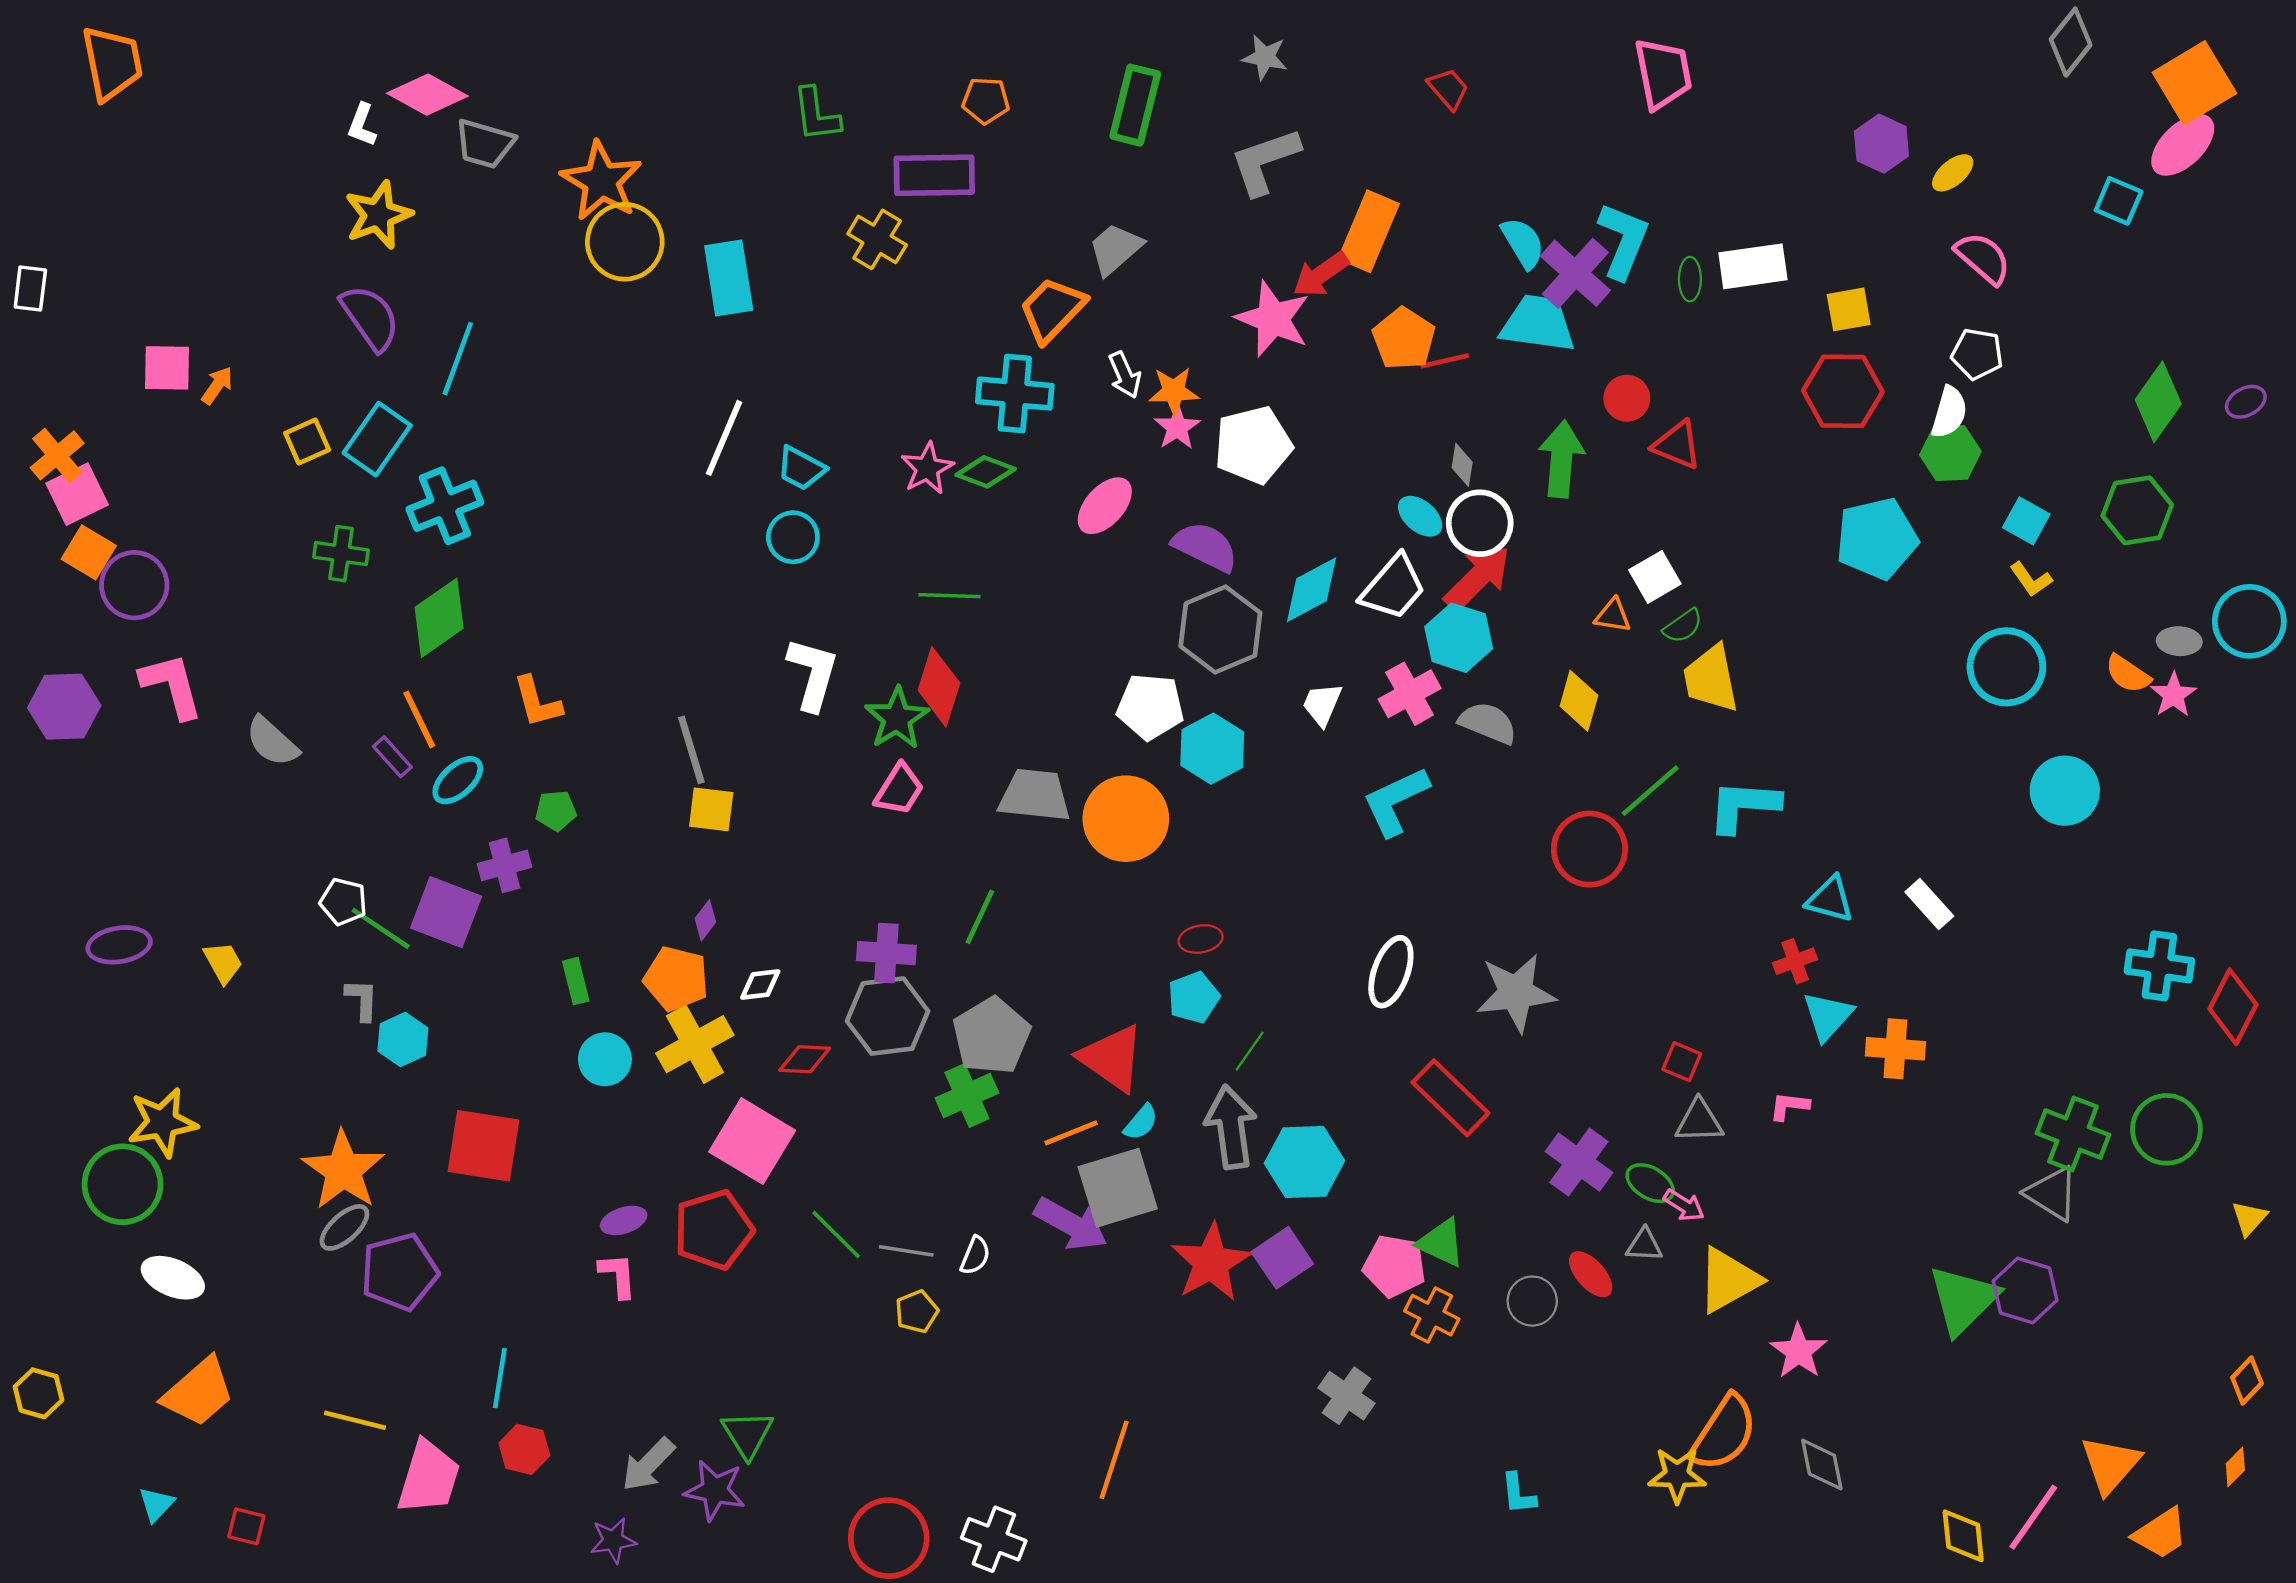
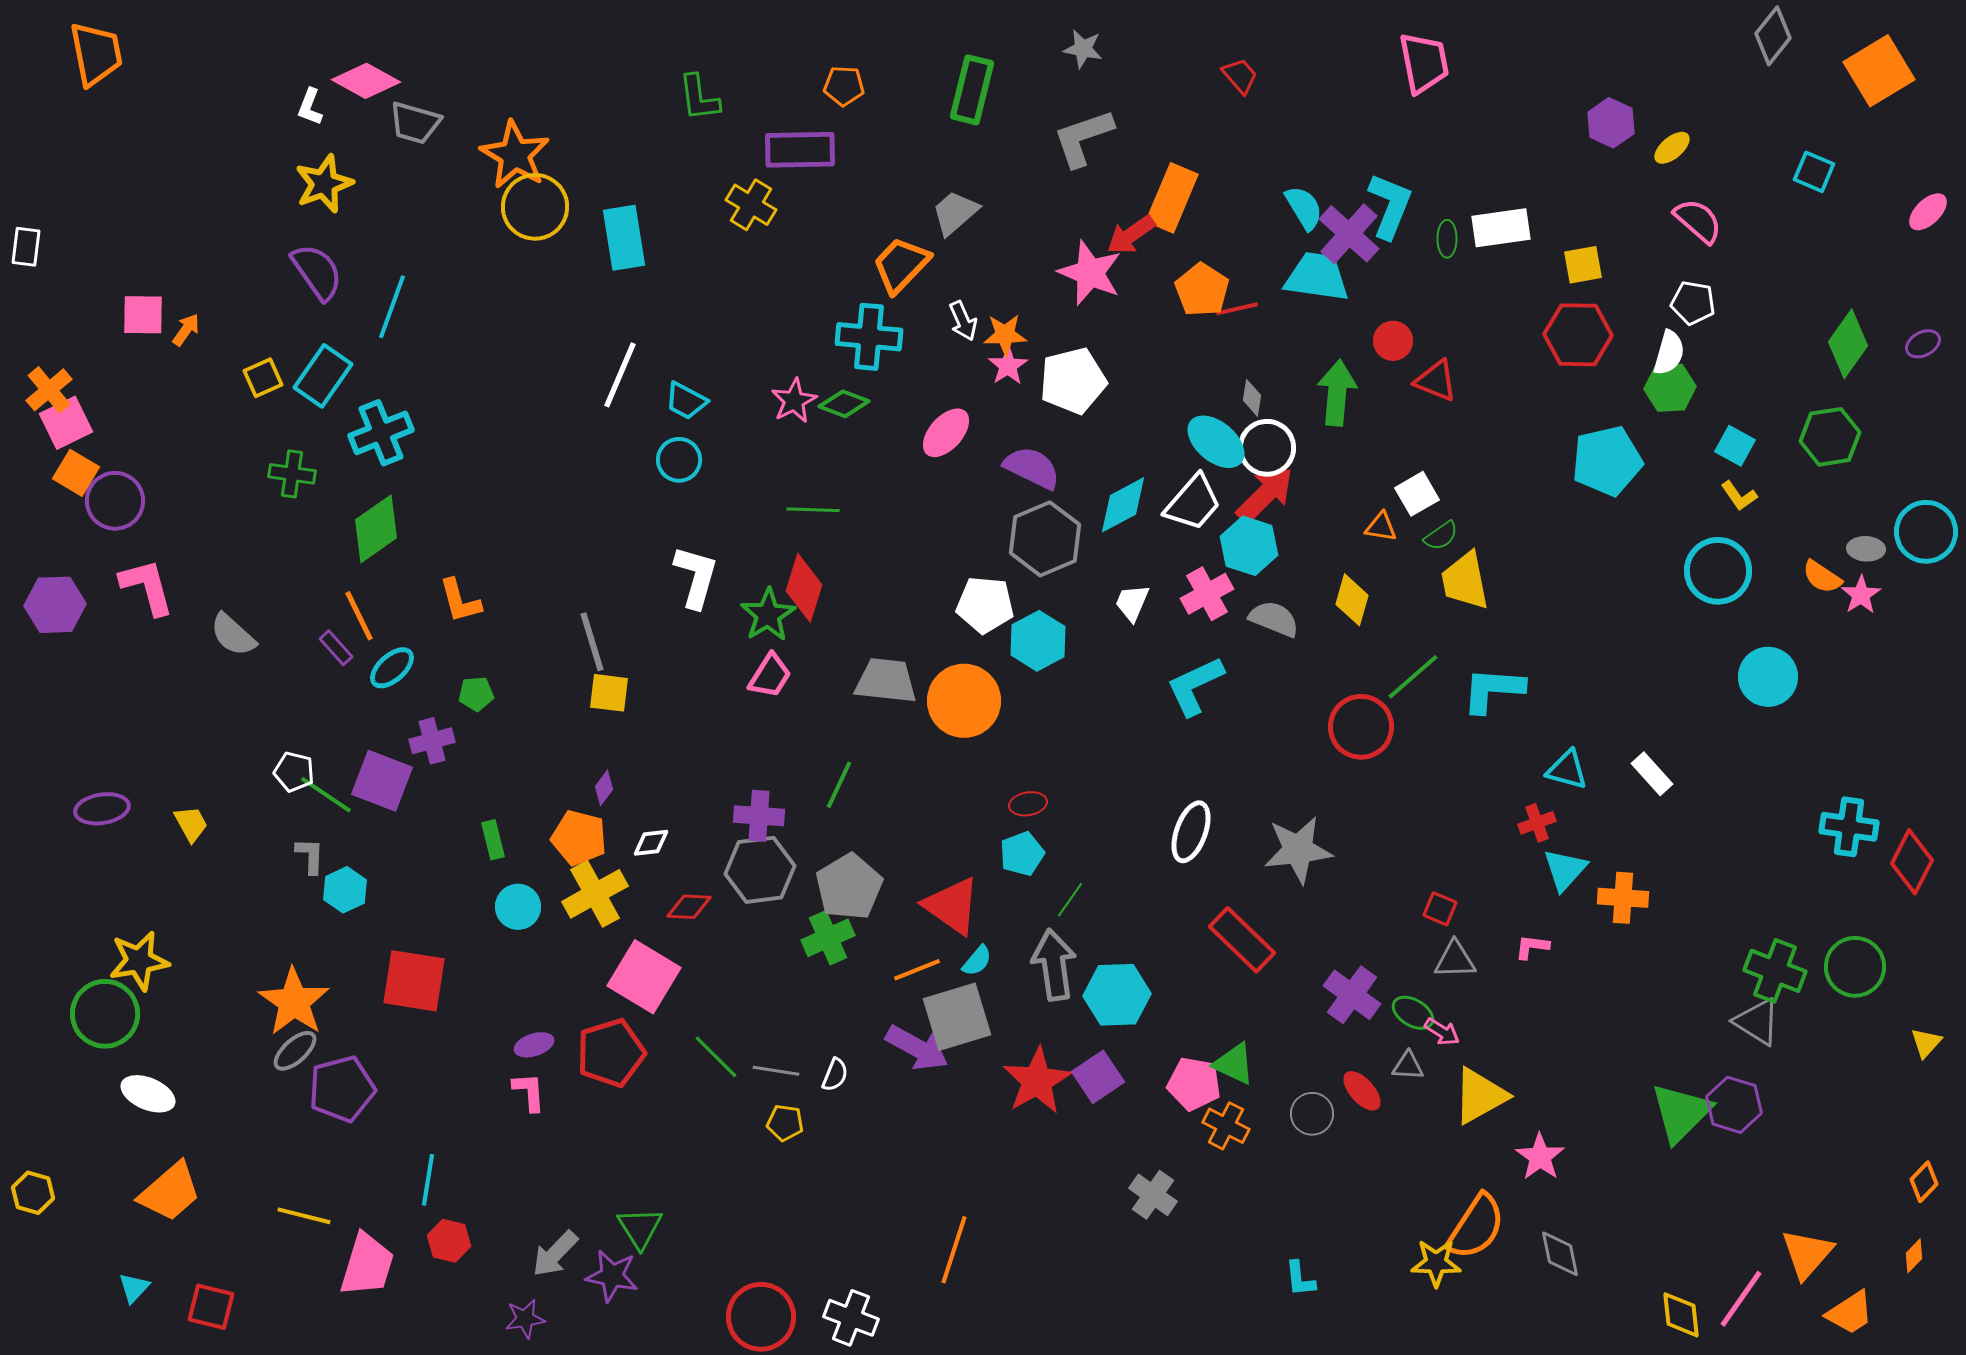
pink ellipse: (2183, 145) -> (1928, 212), moved, size x0.7
cyan ellipse: (1420, 516) -> (1216, 442), size x1.5
yellow pentagon: (917, 1312) -> (785, 1123), turned 30
red square: (246, 1526) -> (211, 1307), size x1.4

